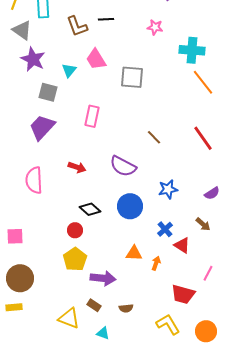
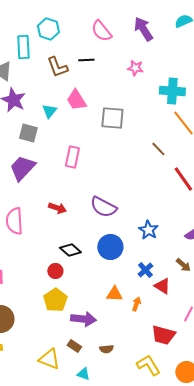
brown line: (154, 137) -> (158, 149), moved
blue star: (168, 189) -> (148, 230), turned -30

